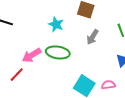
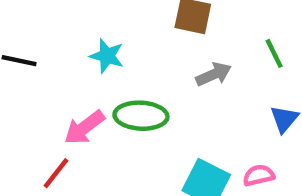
cyan star: (56, 24) -> (107, 56), moved
gray arrow: (92, 37) -> (214, 74), turned -140

